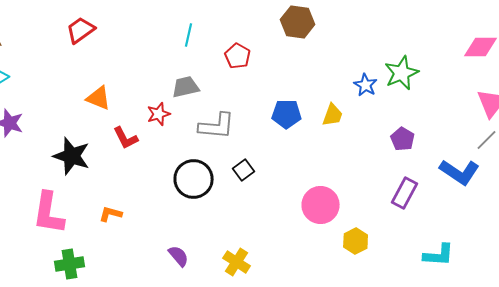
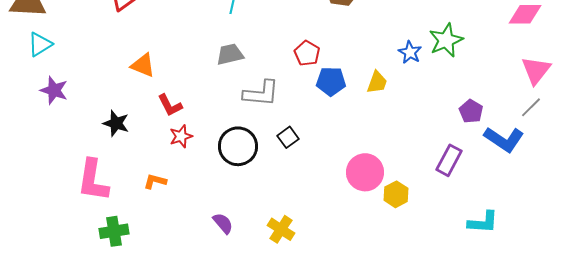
red pentagon: (238, 56) -> (307, 53), moved
red star: (159, 114) -> (181, 136), moved
purple pentagon: (403, 139) -> (471, 111), moved
black star: (72, 156) -> (116, 123), size x0.7
yellow hexagon: (356, 241) -> (396, 194), moved

